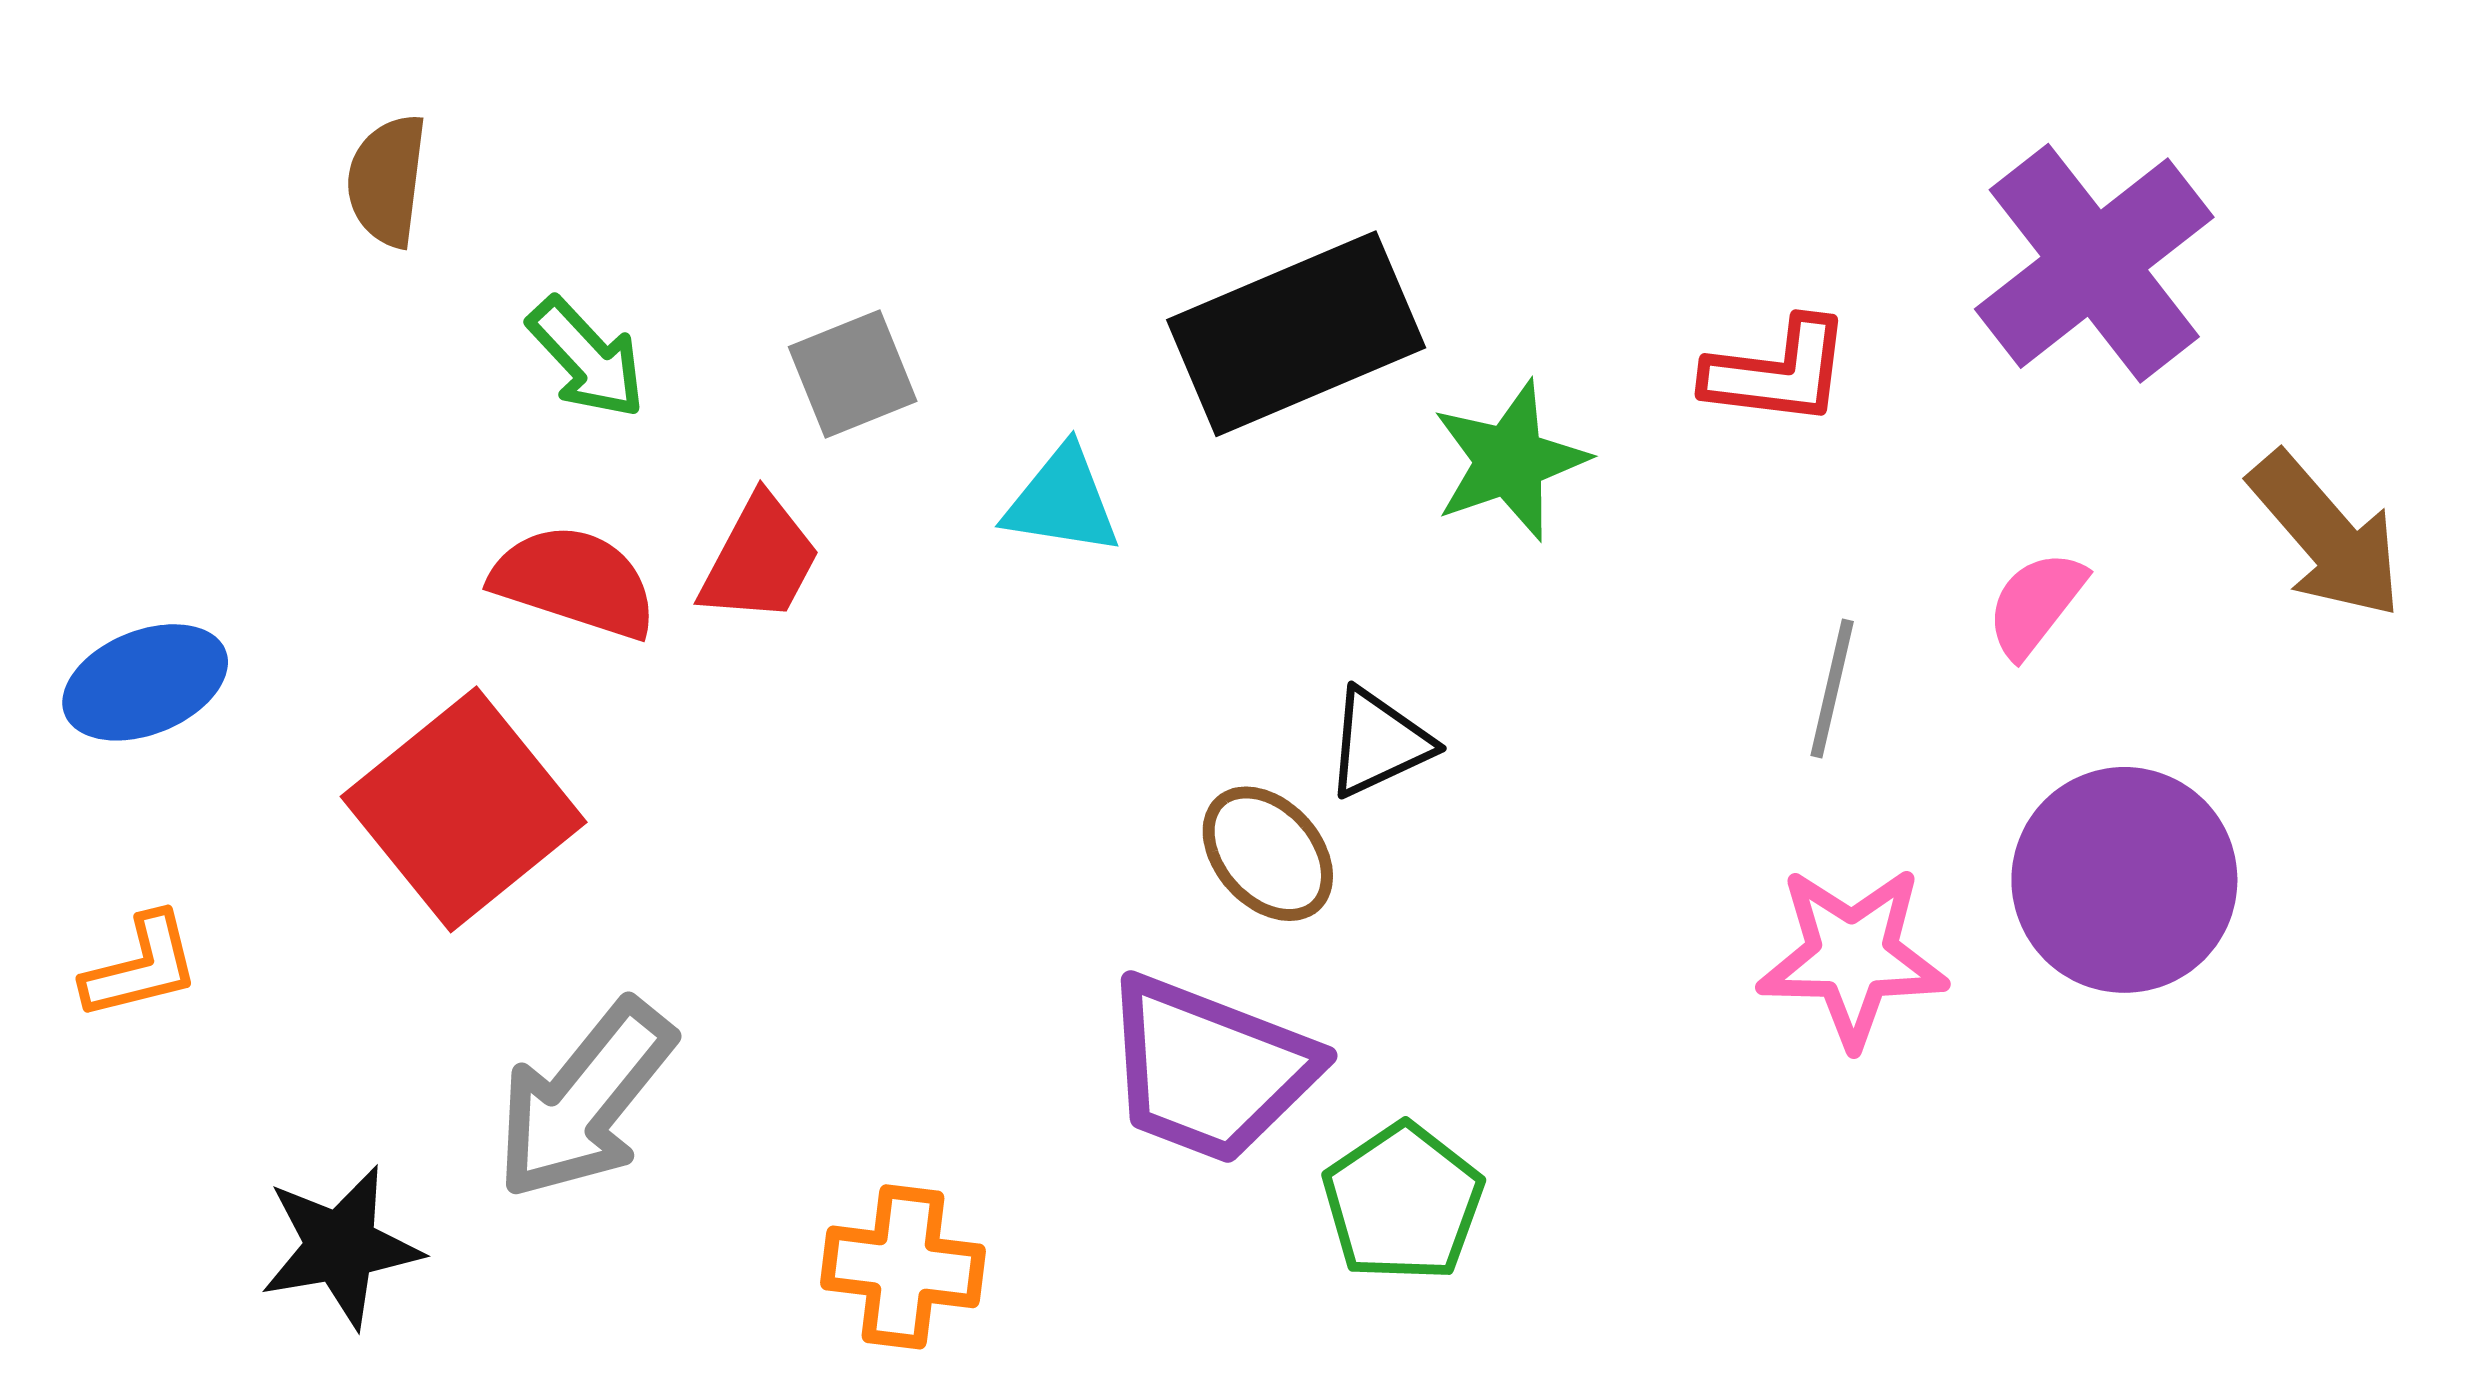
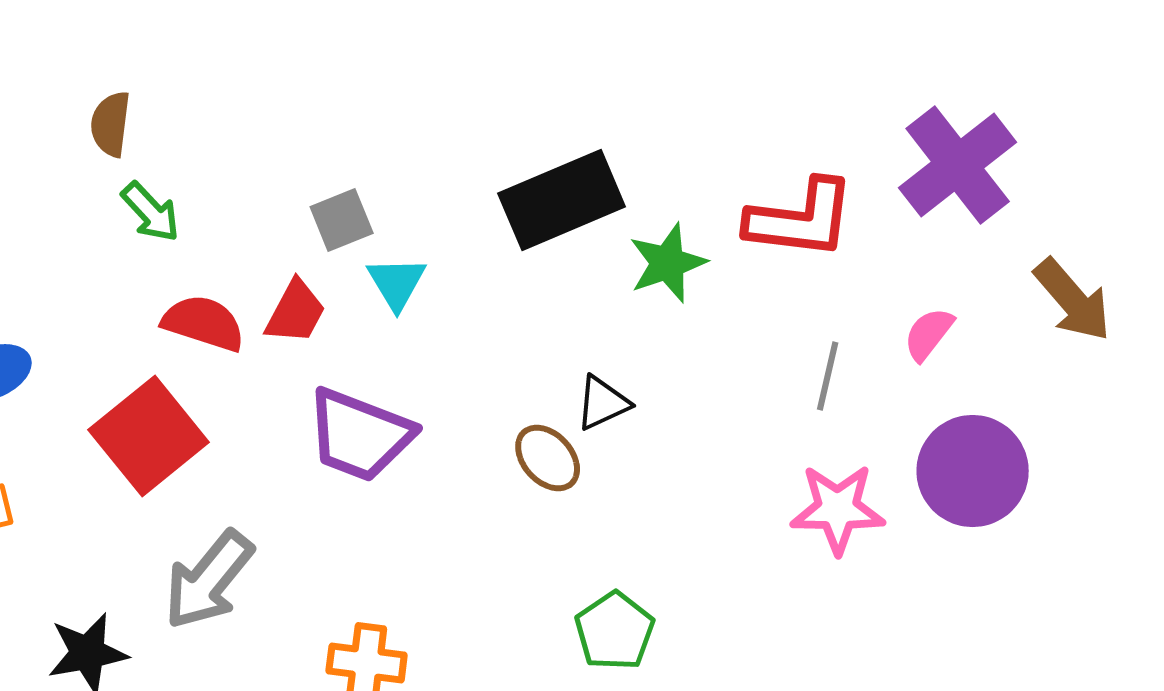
green arrow: (587, 358) -> (151, 212), moved
red L-shape: (1778, 372) -> (801, 219), size x1.5
cyan triangle: (1062, 501) -> (397, 283), moved, turned 50
purple trapezoid: (1209, 1069) -> (360, 435), moved

